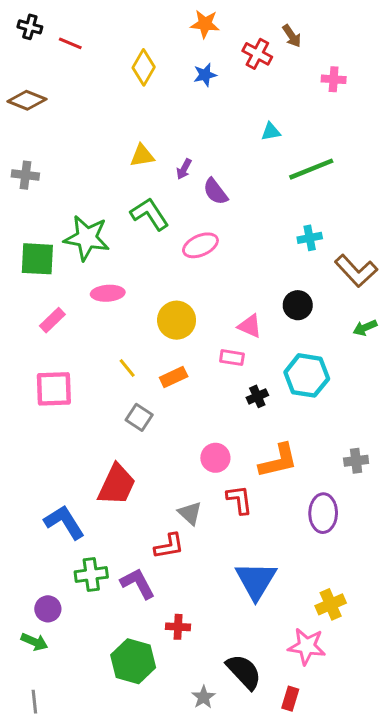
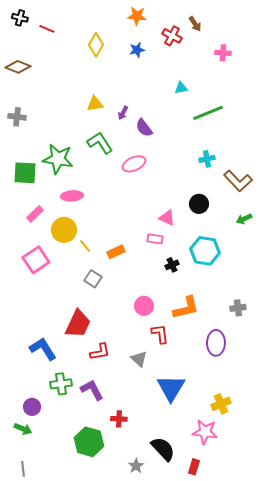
yellow circle: (177, 320) -> (64, 230), moved
pink square: (54, 389) -> (36, 260), turned -32
gray triangle: (190, 513) -> (139, 359), moved
red L-shape: (169, 546) -> (100, 352), moved

